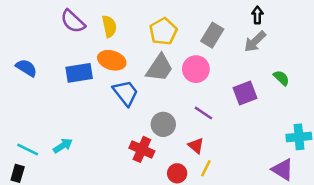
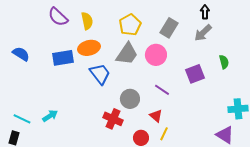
orange ellipse: (112, 60) -> (89, 48), turned -30
green semicircle: (281, 78) -> (224, 62), turned 32

